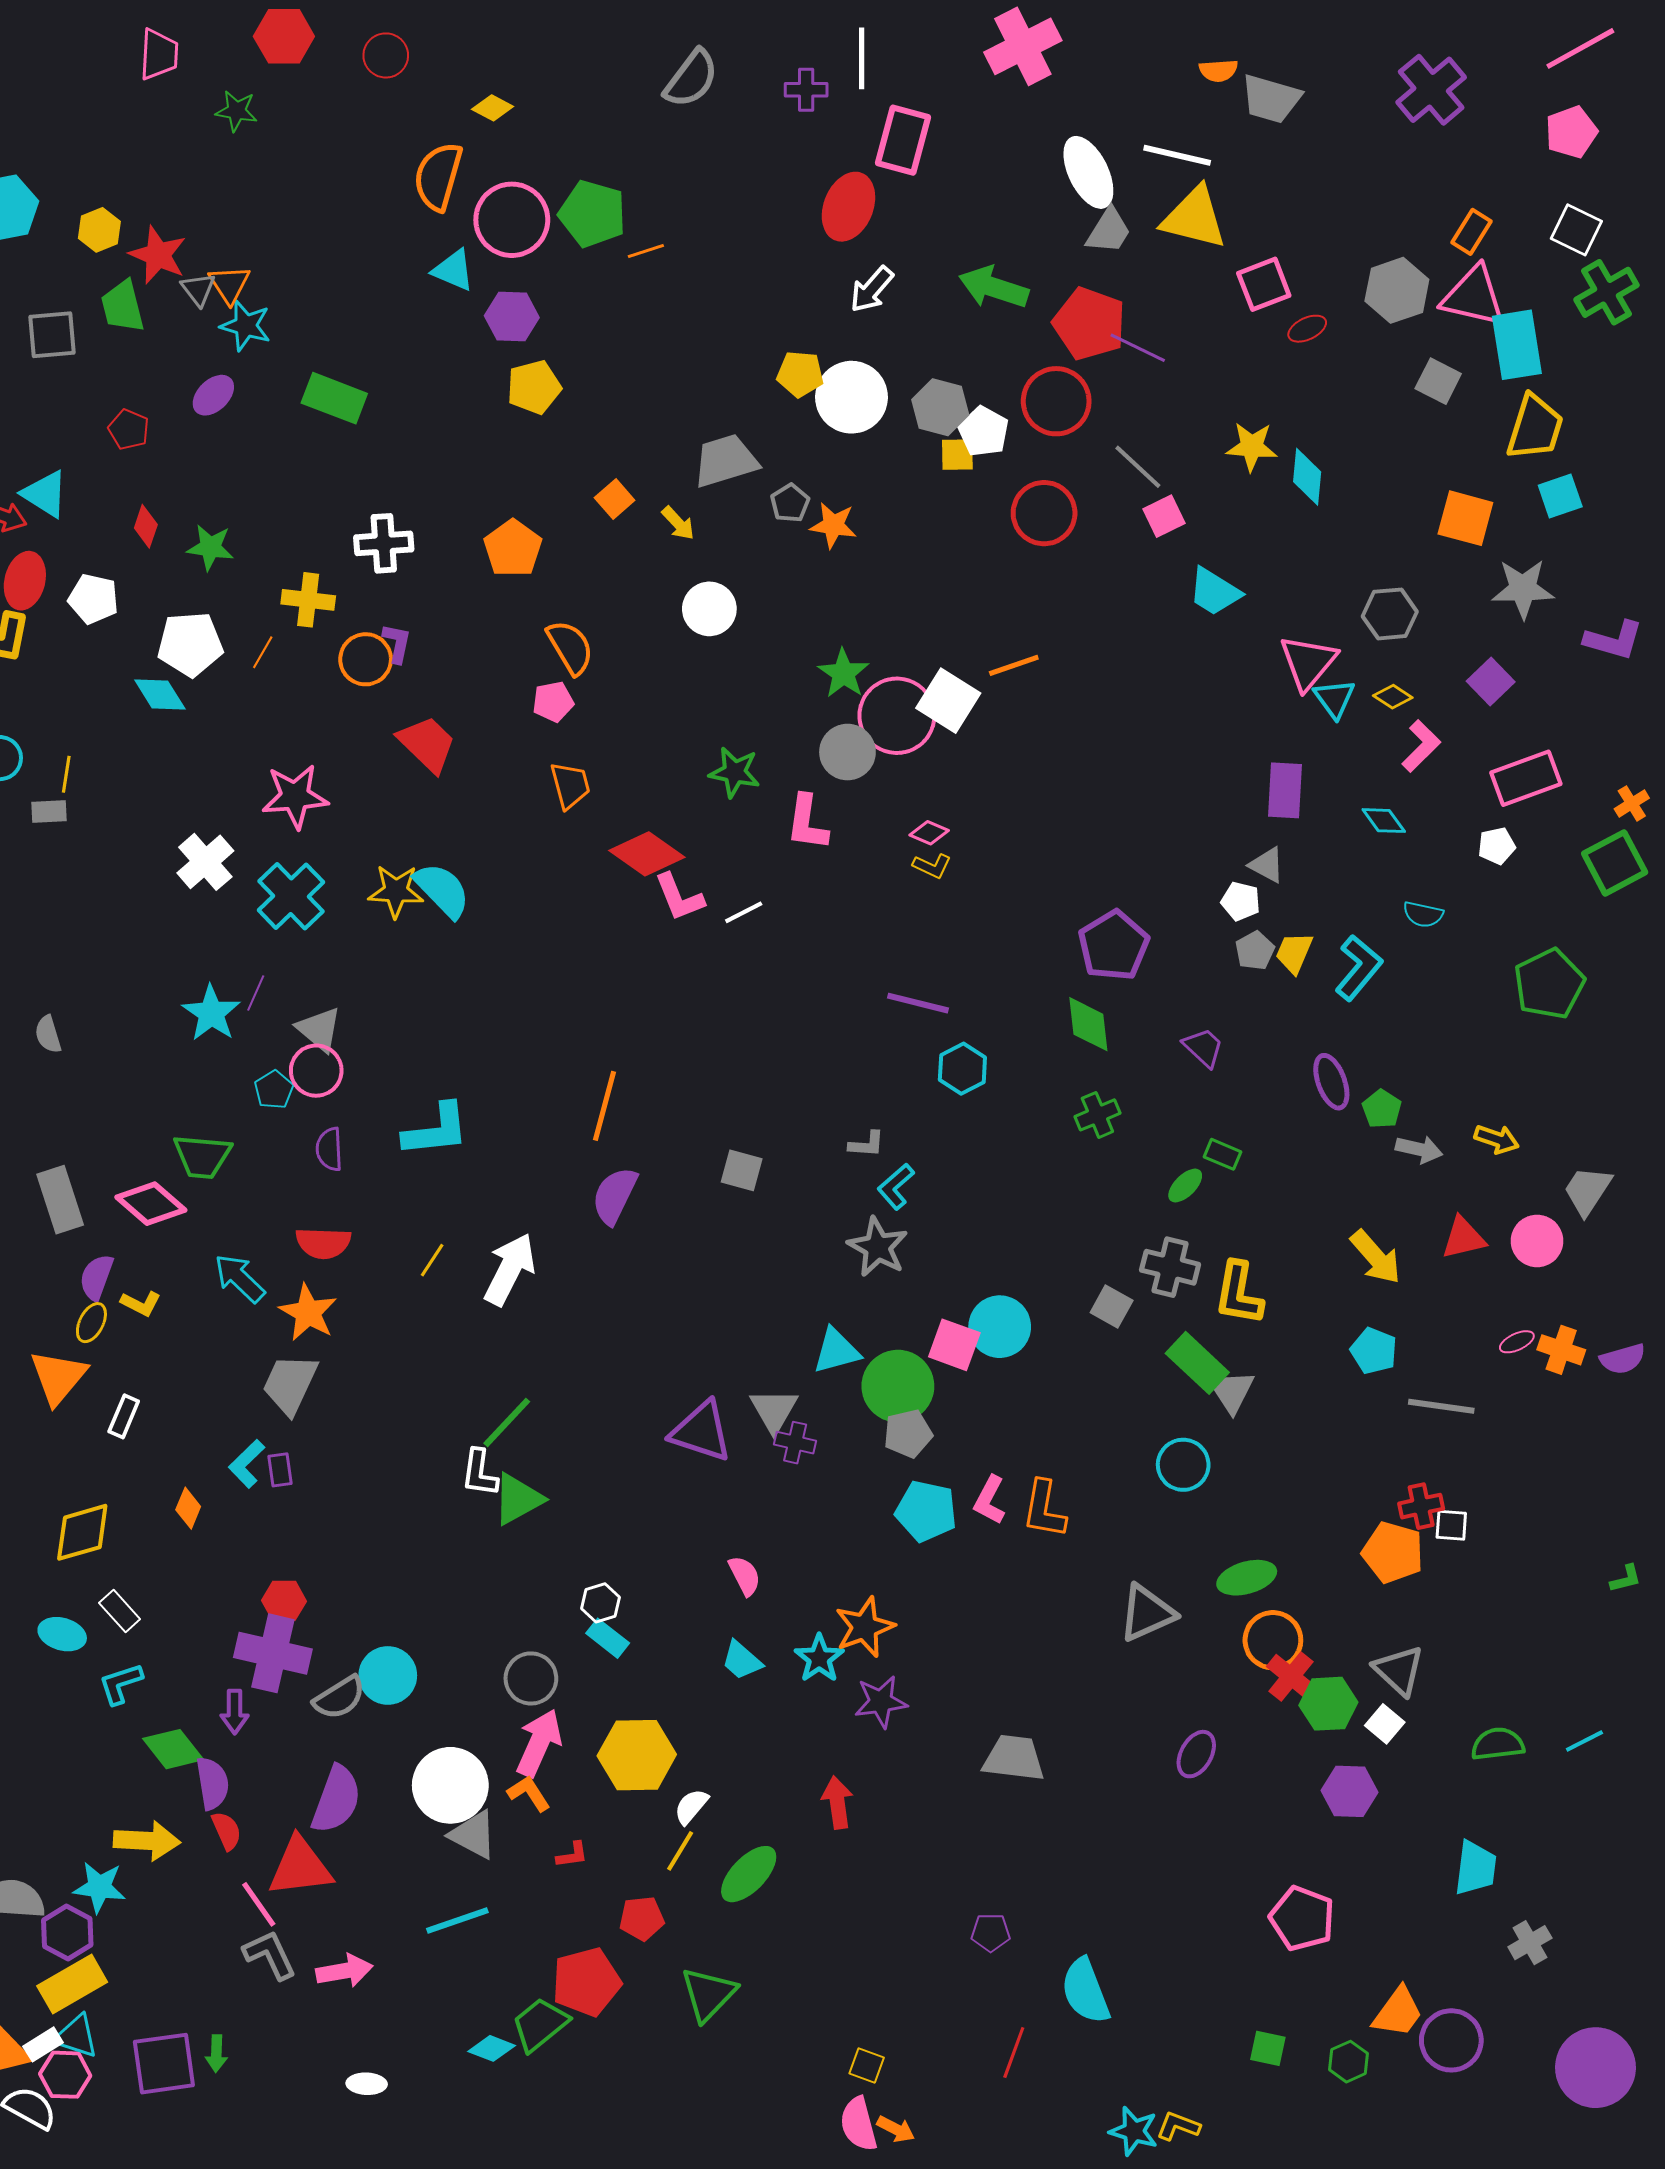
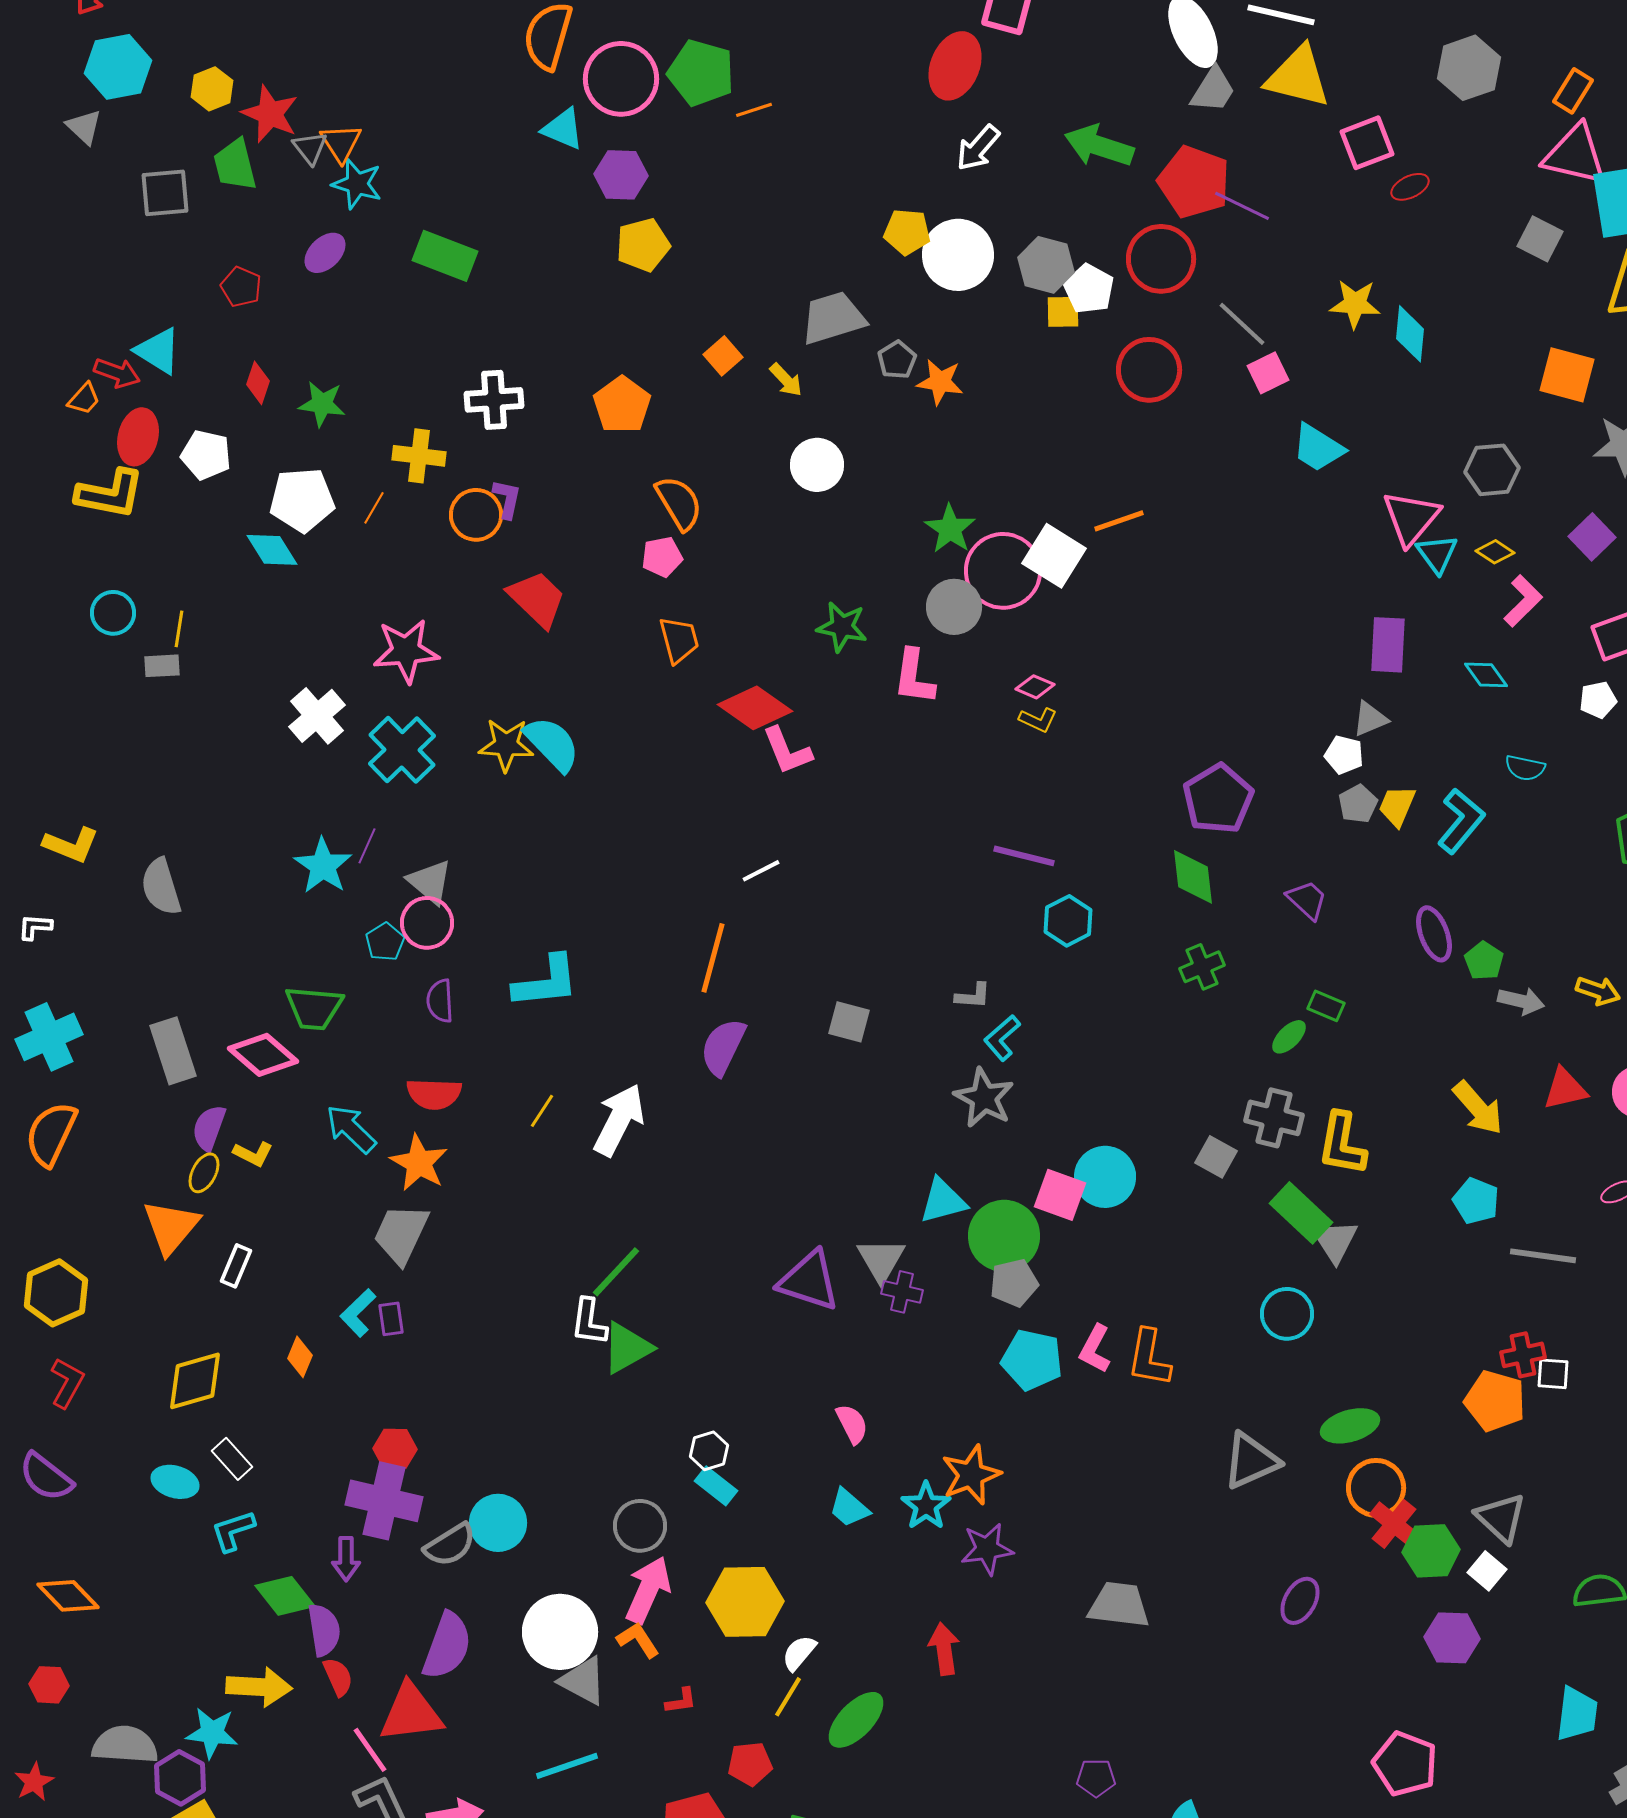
gray hexagon: (1397, 290) -> (1469, 68), moved
gray triangle: (1267, 865) -> (1370, 719), turned -51
white line: (744, 912) -> (761, 871), moved
gray semicircle: (48, 1034) -> (161, 887), size x1.5

